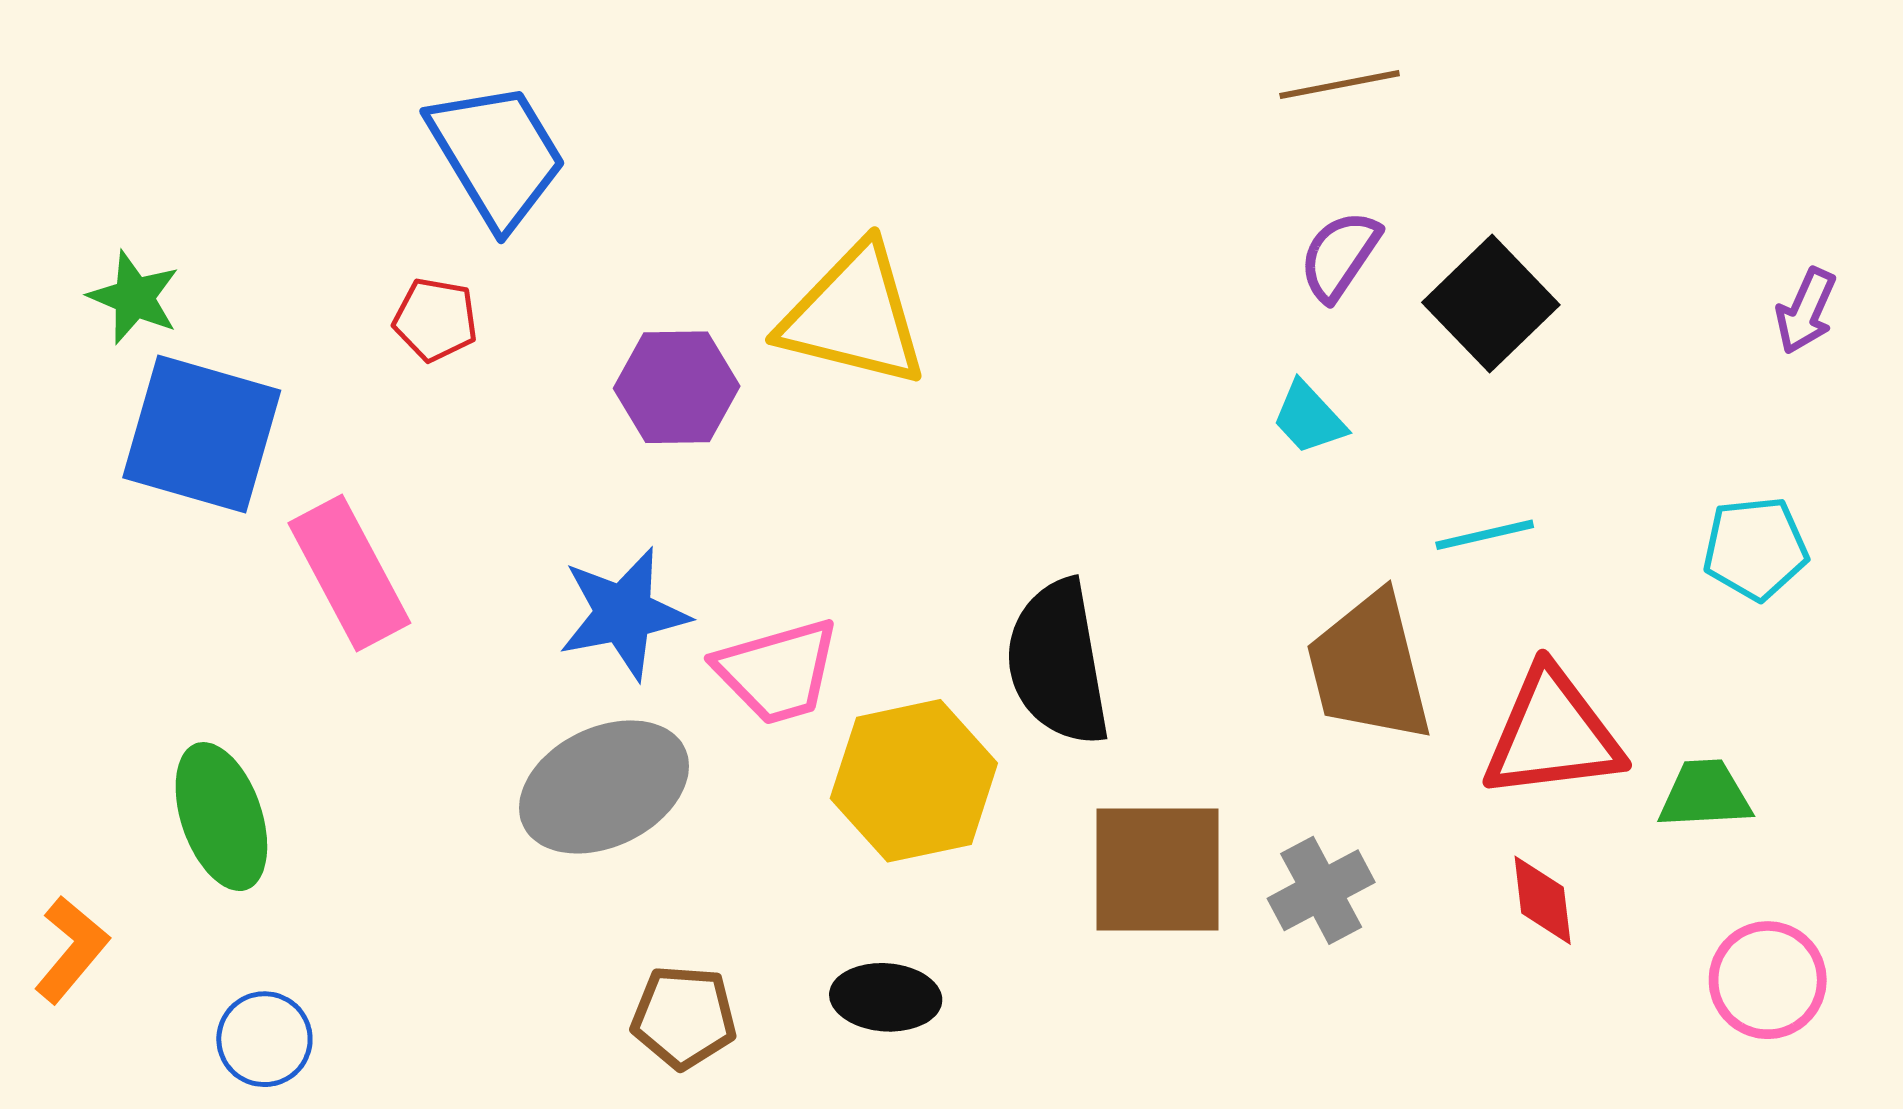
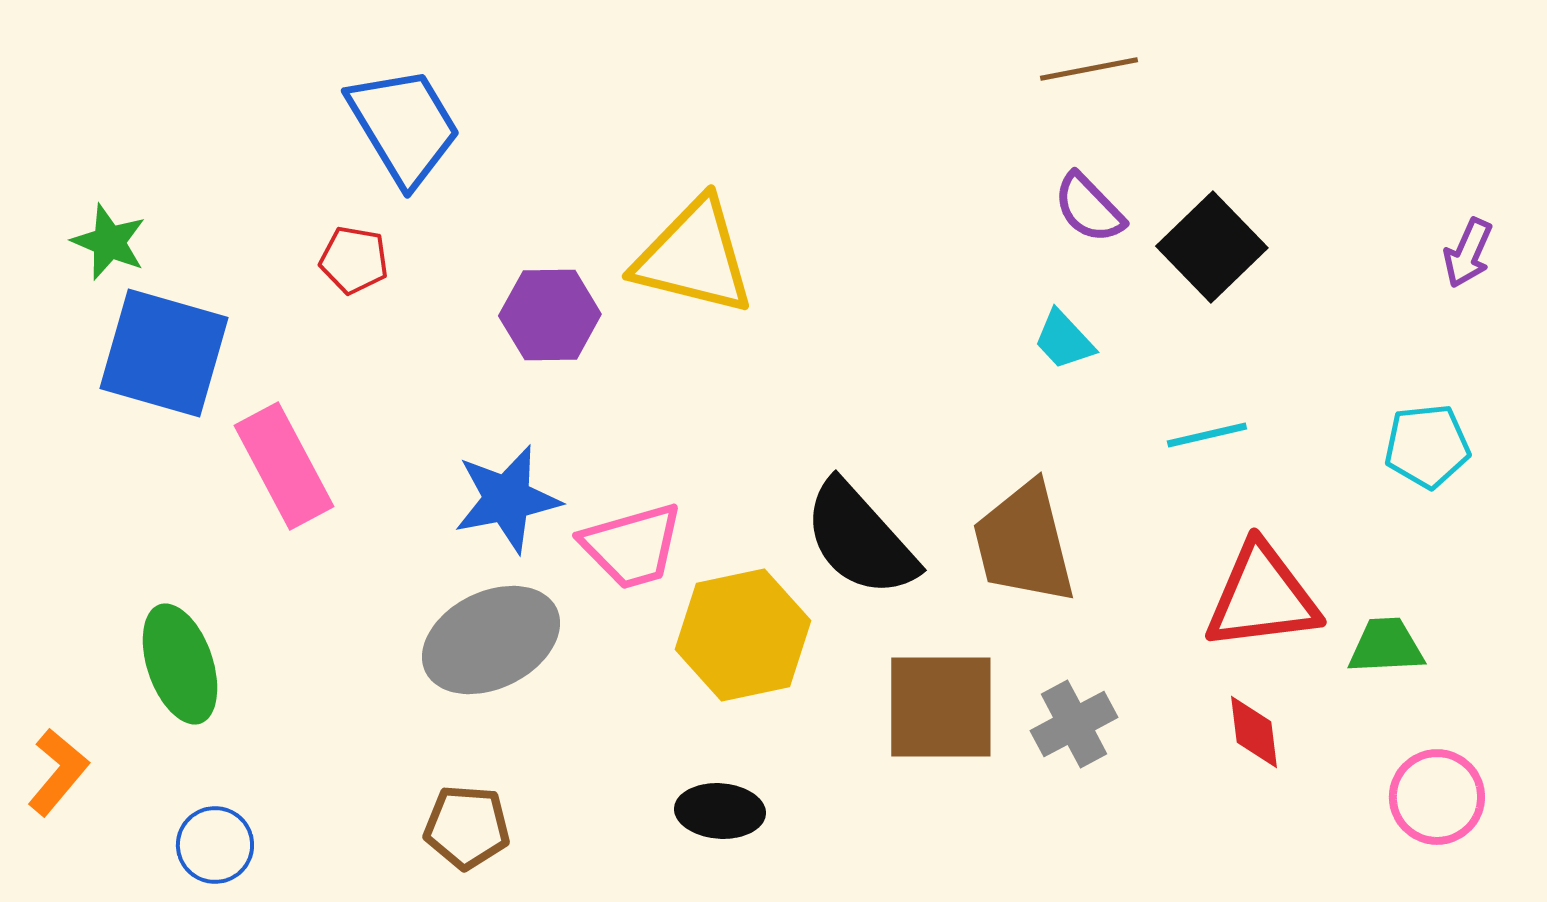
purple semicircle: (1340, 256) -> (1089, 208), turned -78
black semicircle: (1058, 663) -> (860, 539), turned -32
brown trapezoid: (1369, 668) -> (1024, 543), moved
brown pentagon: (684, 1017) -> (467, 827), moved

